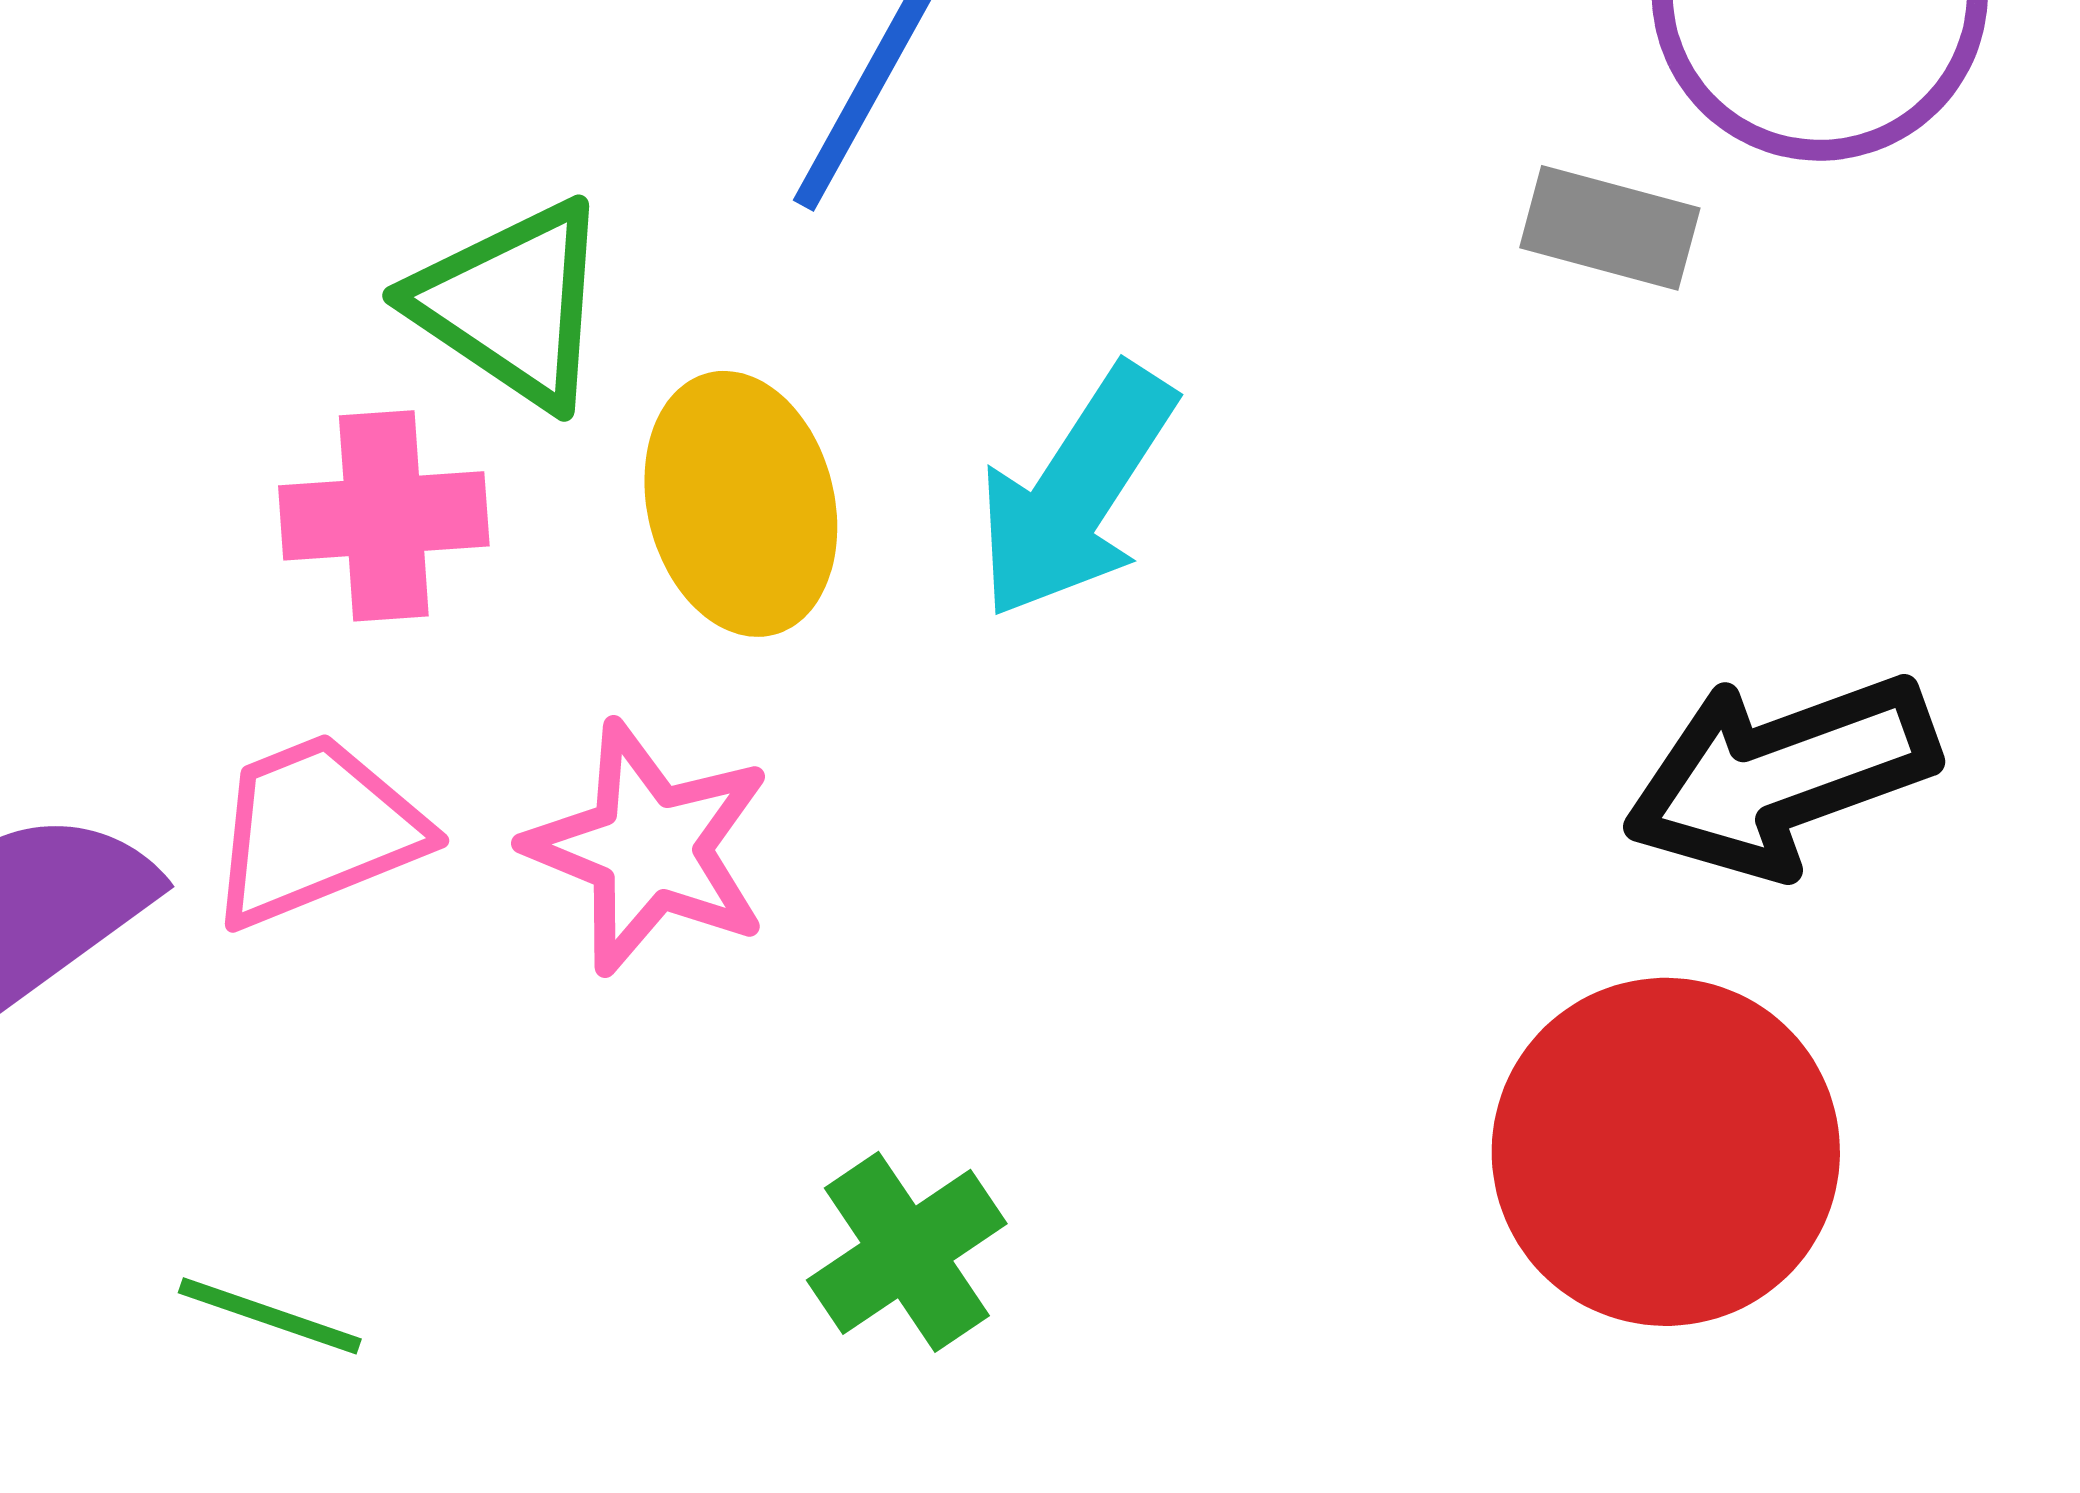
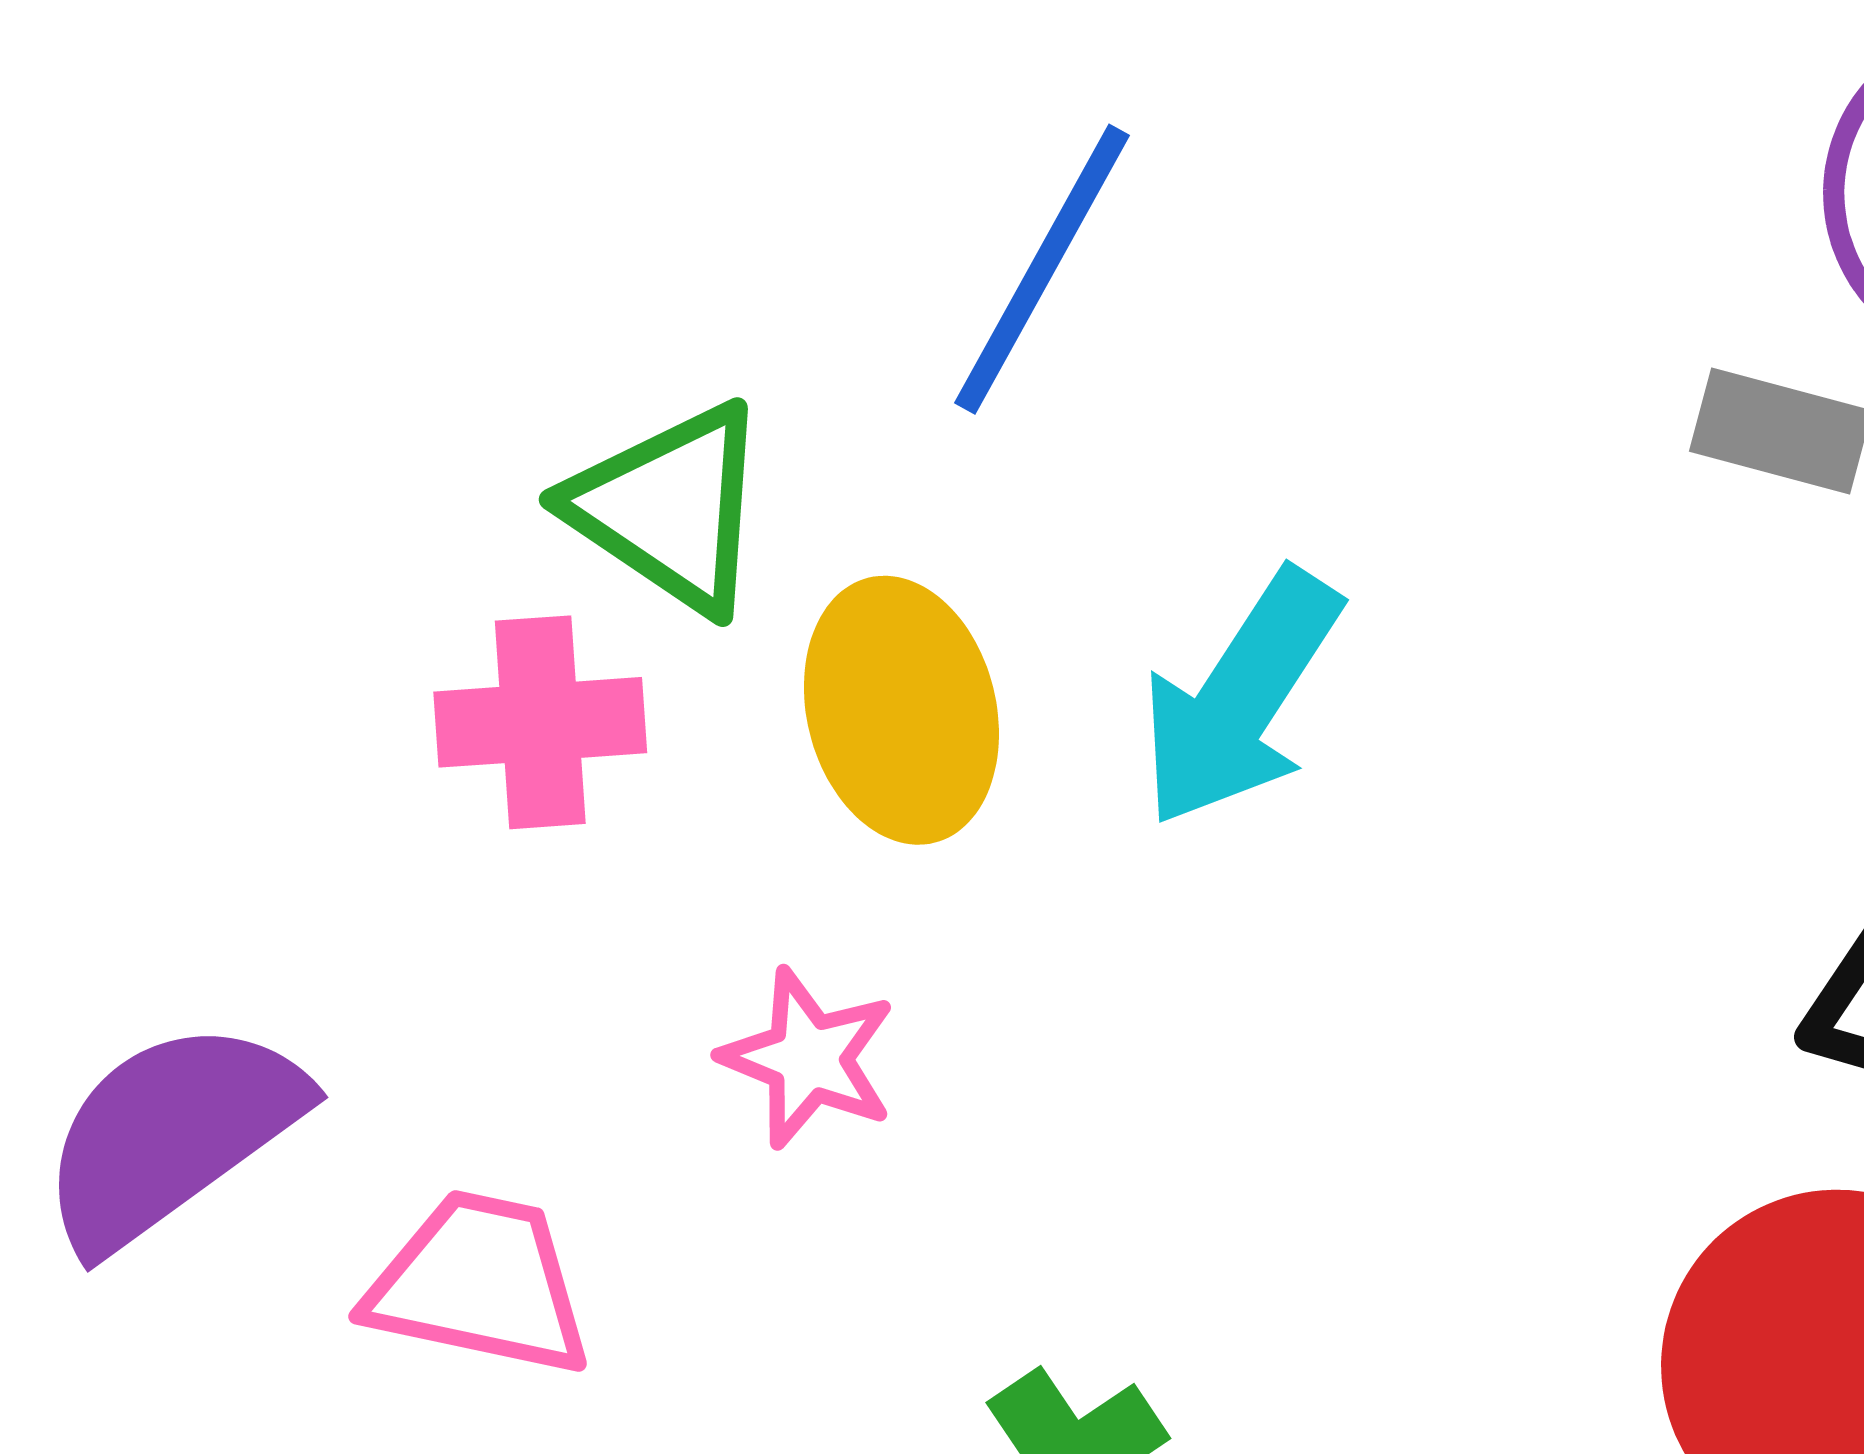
pink trapezoid: (316, 830) -> (480, 1284), moved, turned 34
pink star: (649, 848) -> (808, 1058), size x0.7

